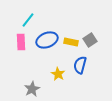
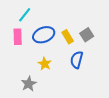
yellow rectangle: (71, 42) -> (68, 37), turned 48
yellow star: (58, 74) -> (45, 64), moved

